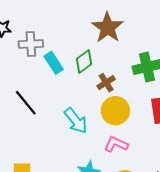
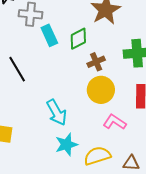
cyan arrow: (76, 121) -> (57, 112), moved
pink L-shape: (116, 144) -> (115, 122), moved

